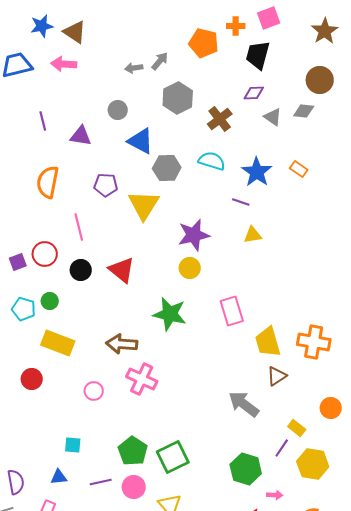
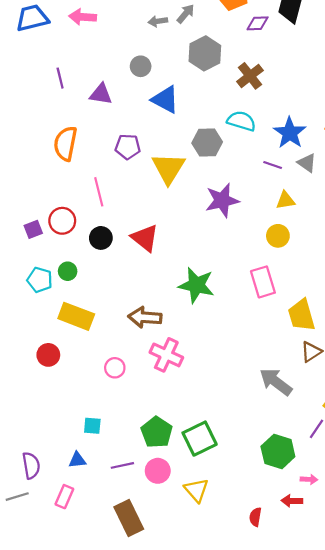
purple diamond: (254, 93) -> (258, 23), moved
gray triangle: (273, 117) -> (307, 163), moved
gray hexagon: (167, 168) -> (207, 142), moved
yellow circle: (190, 268) -> (278, 236), moved

